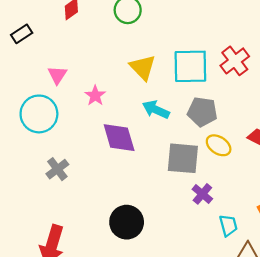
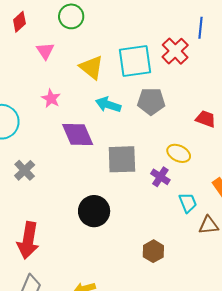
pink triangle: (57, 75) -> (45, 51), moved
yellow ellipse: (219, 145) -> (179, 153), moved
gray square: (183, 158) -> (122, 159), moved

